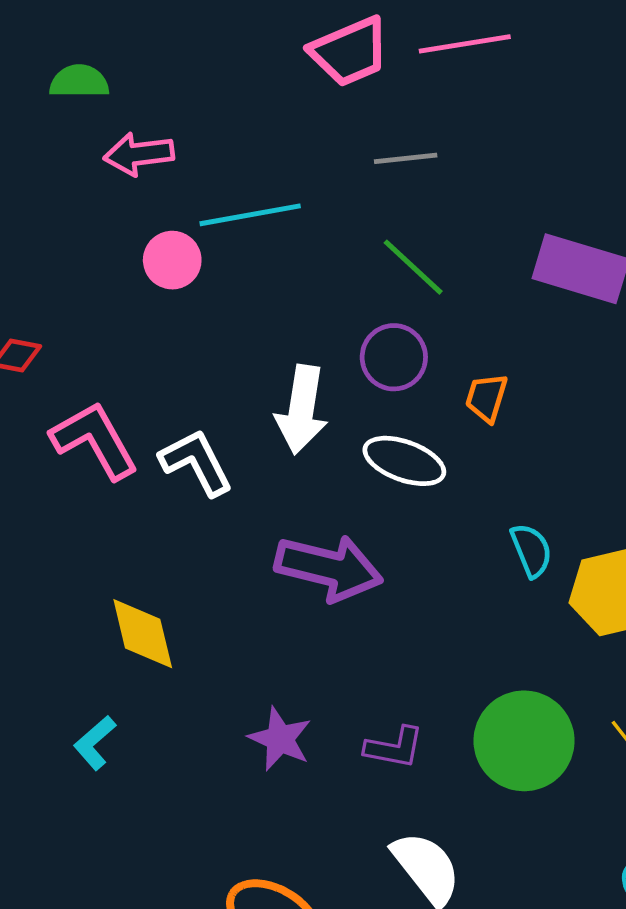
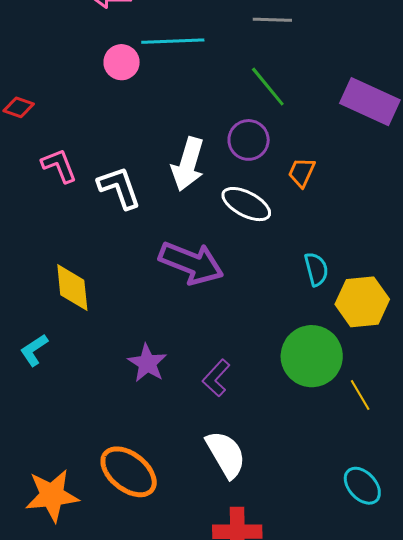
pink L-shape: (95, 440) -> (59, 166), size x0.7
green circle: (524, 741) -> (312, 356), moved
purple L-shape: (394, 747) -> (216, 378), turned 114

